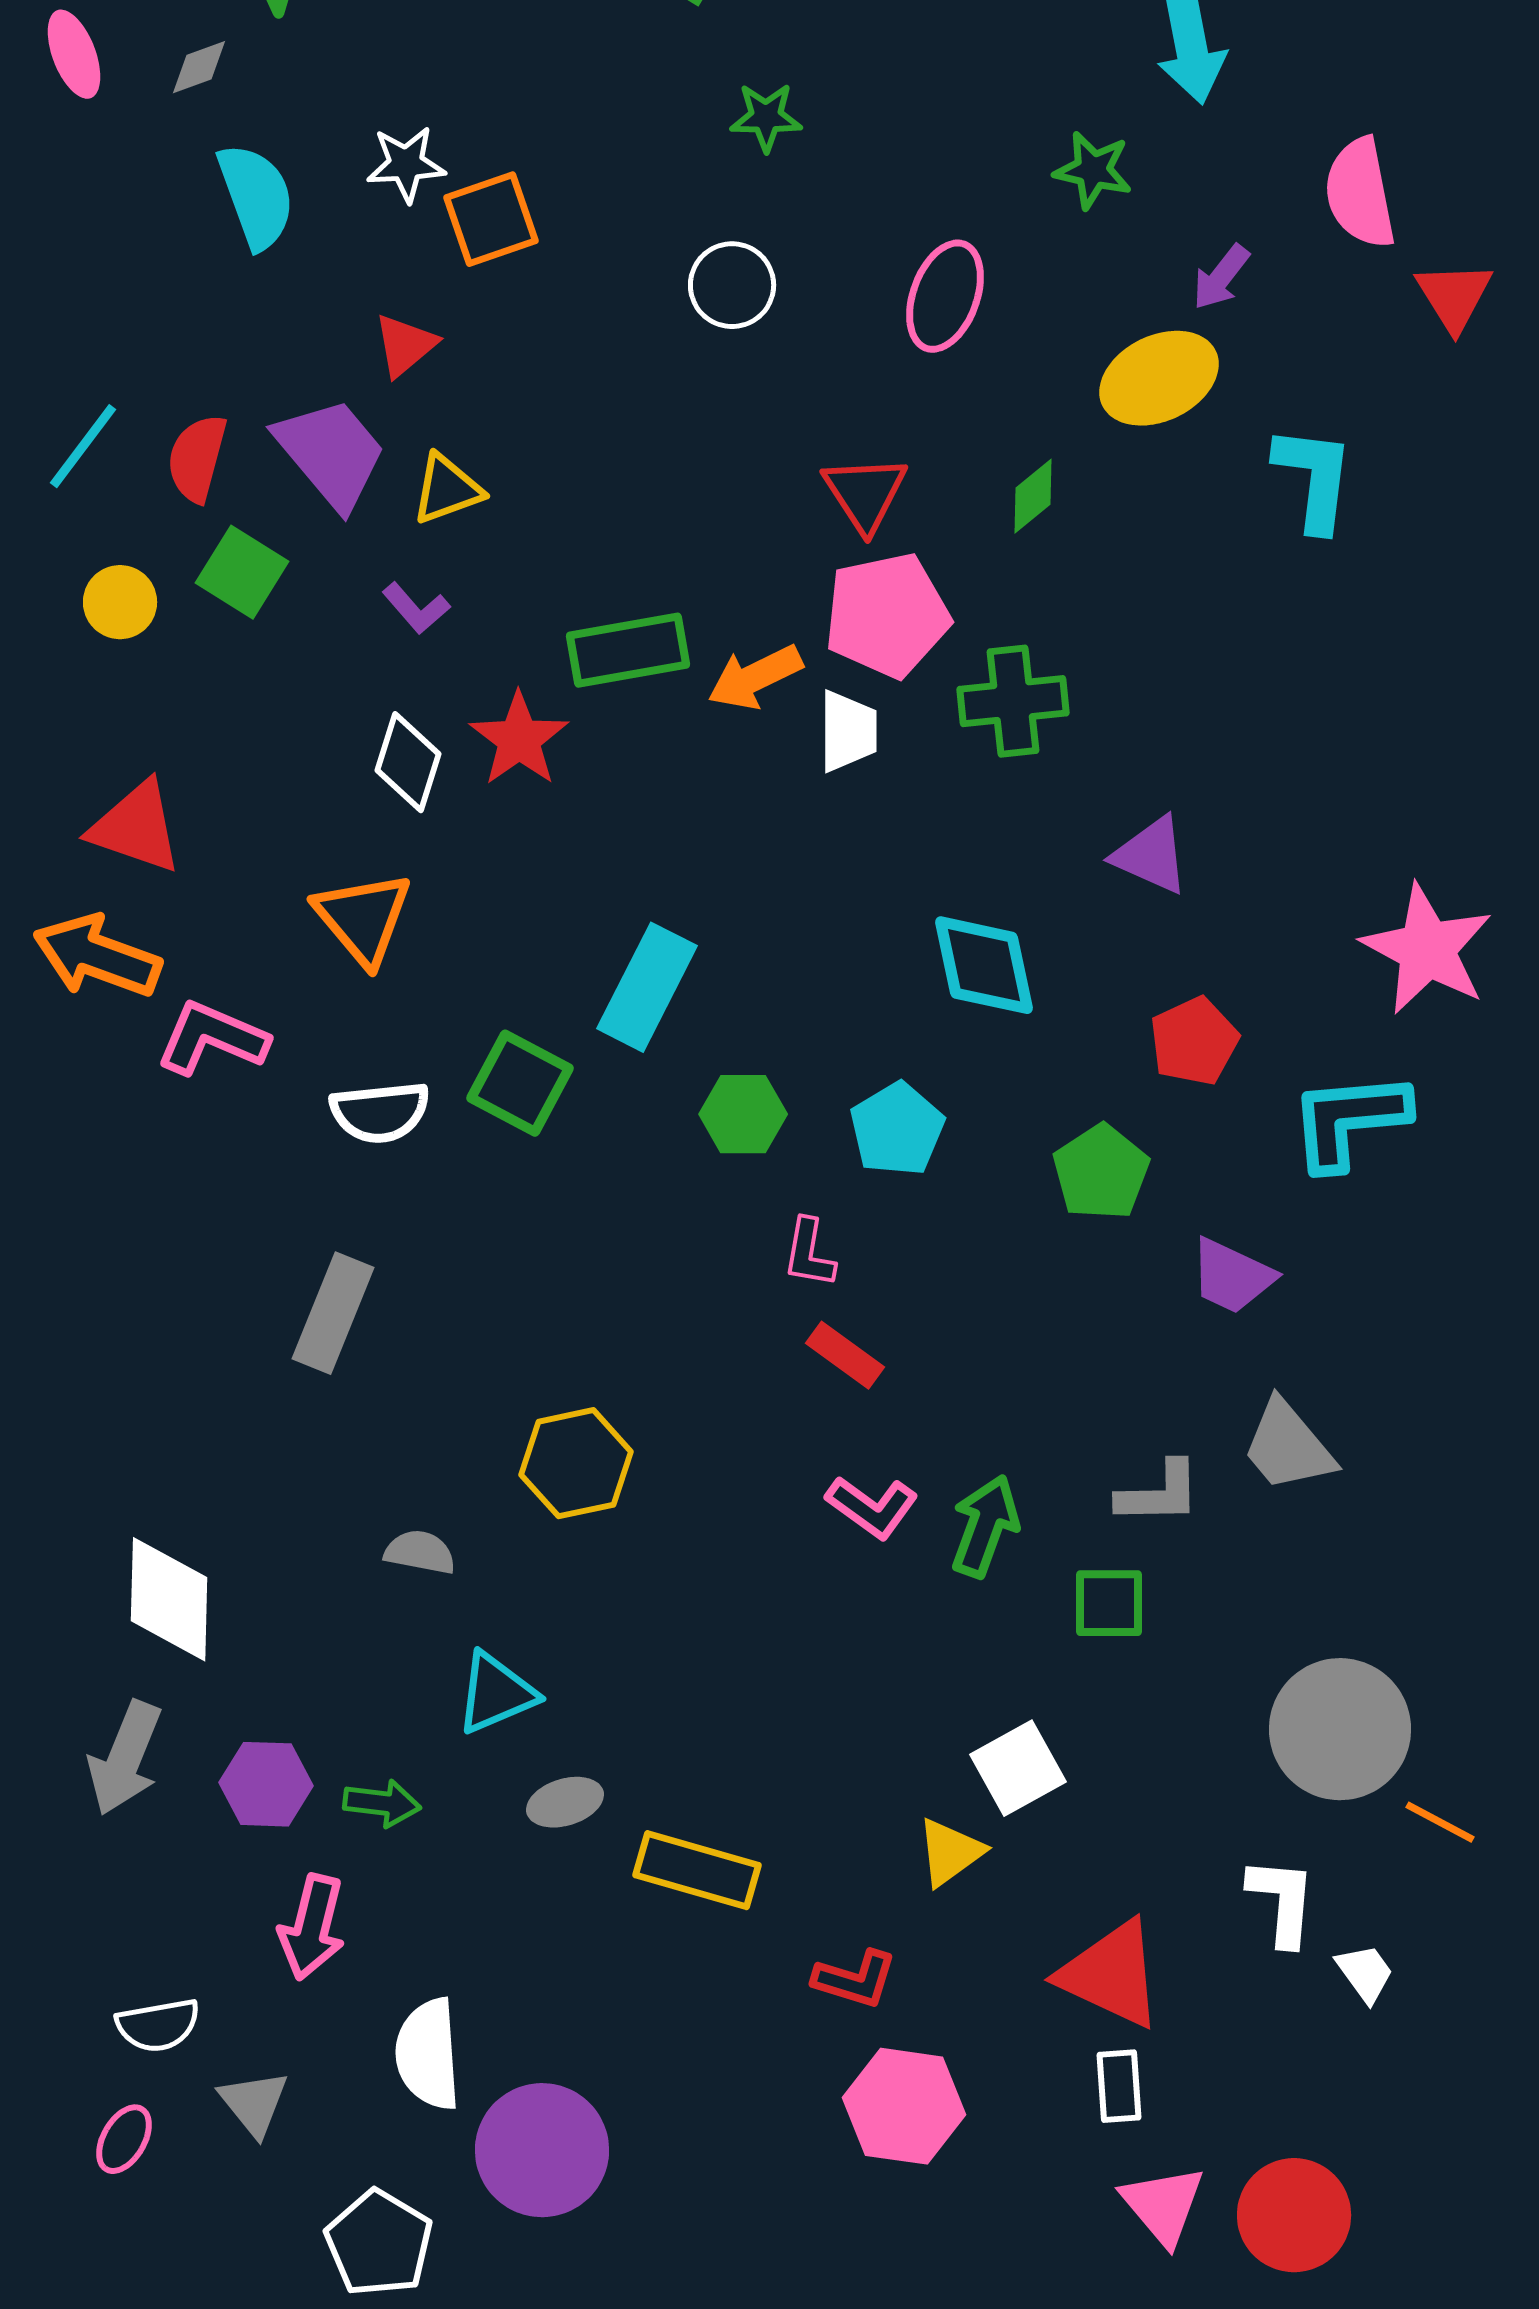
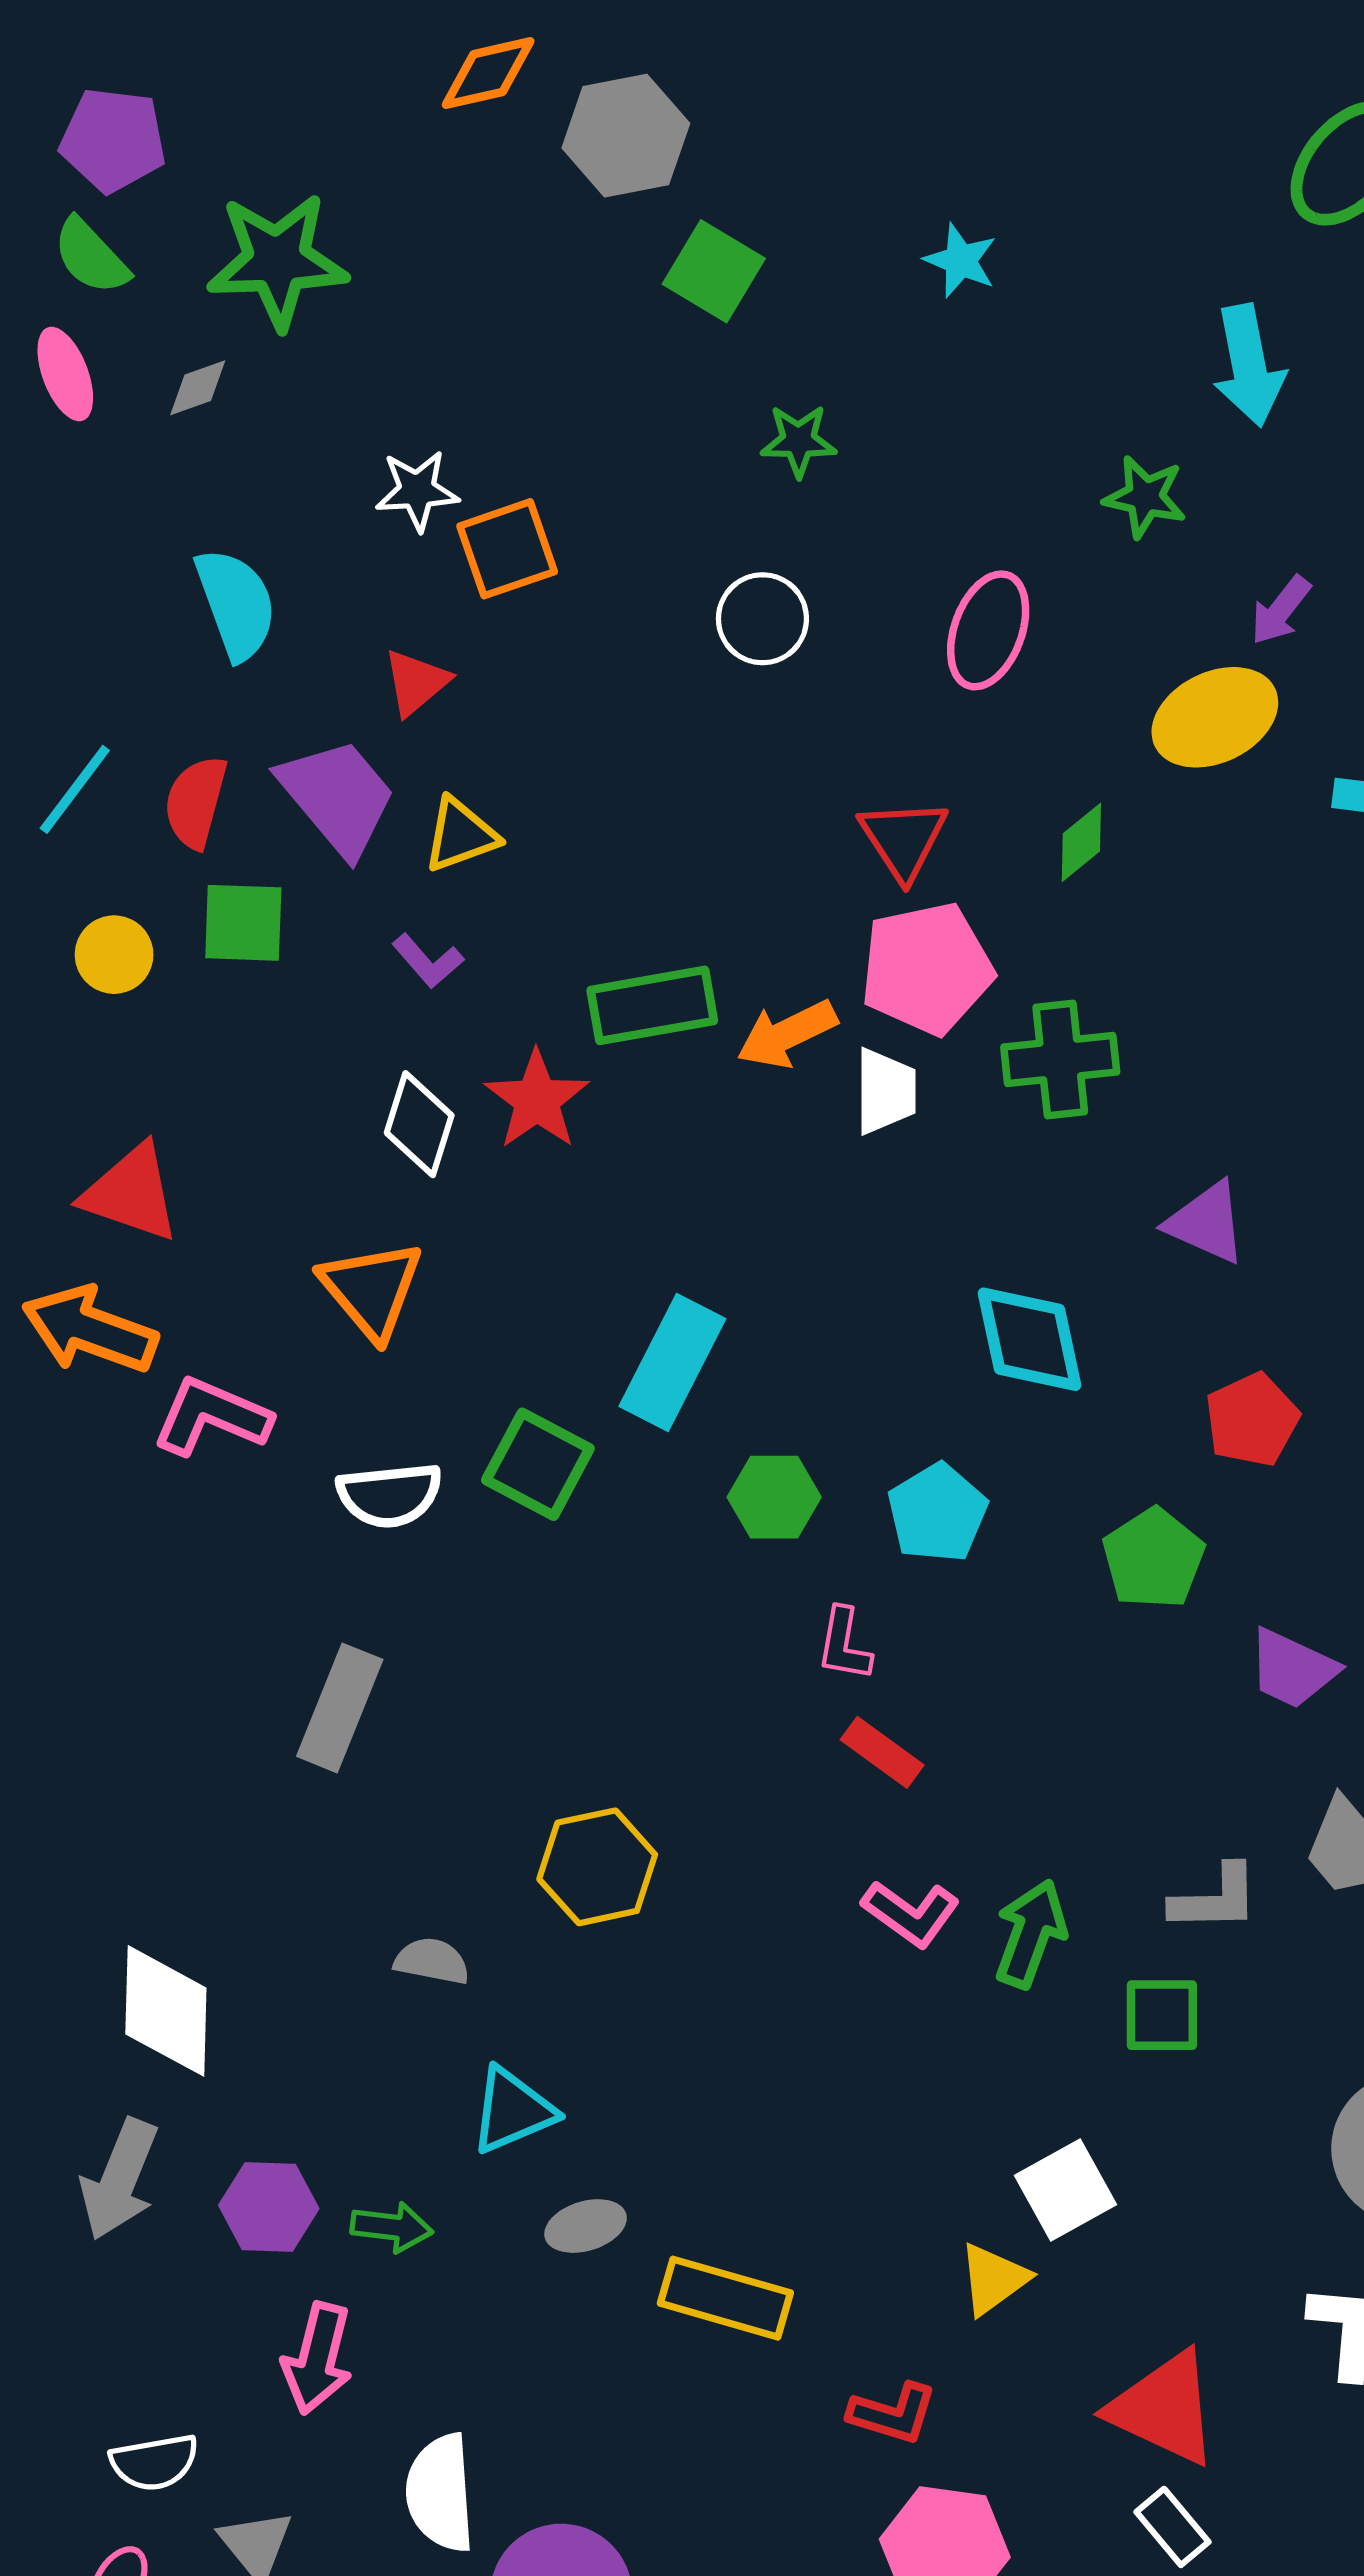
cyan semicircle: (256, 196) -> (236, 604), moved
green square: (242, 572) -> (243, 923), turned -30
white rectangle: (1119, 2086) -> (1172, 2527), turned -36

